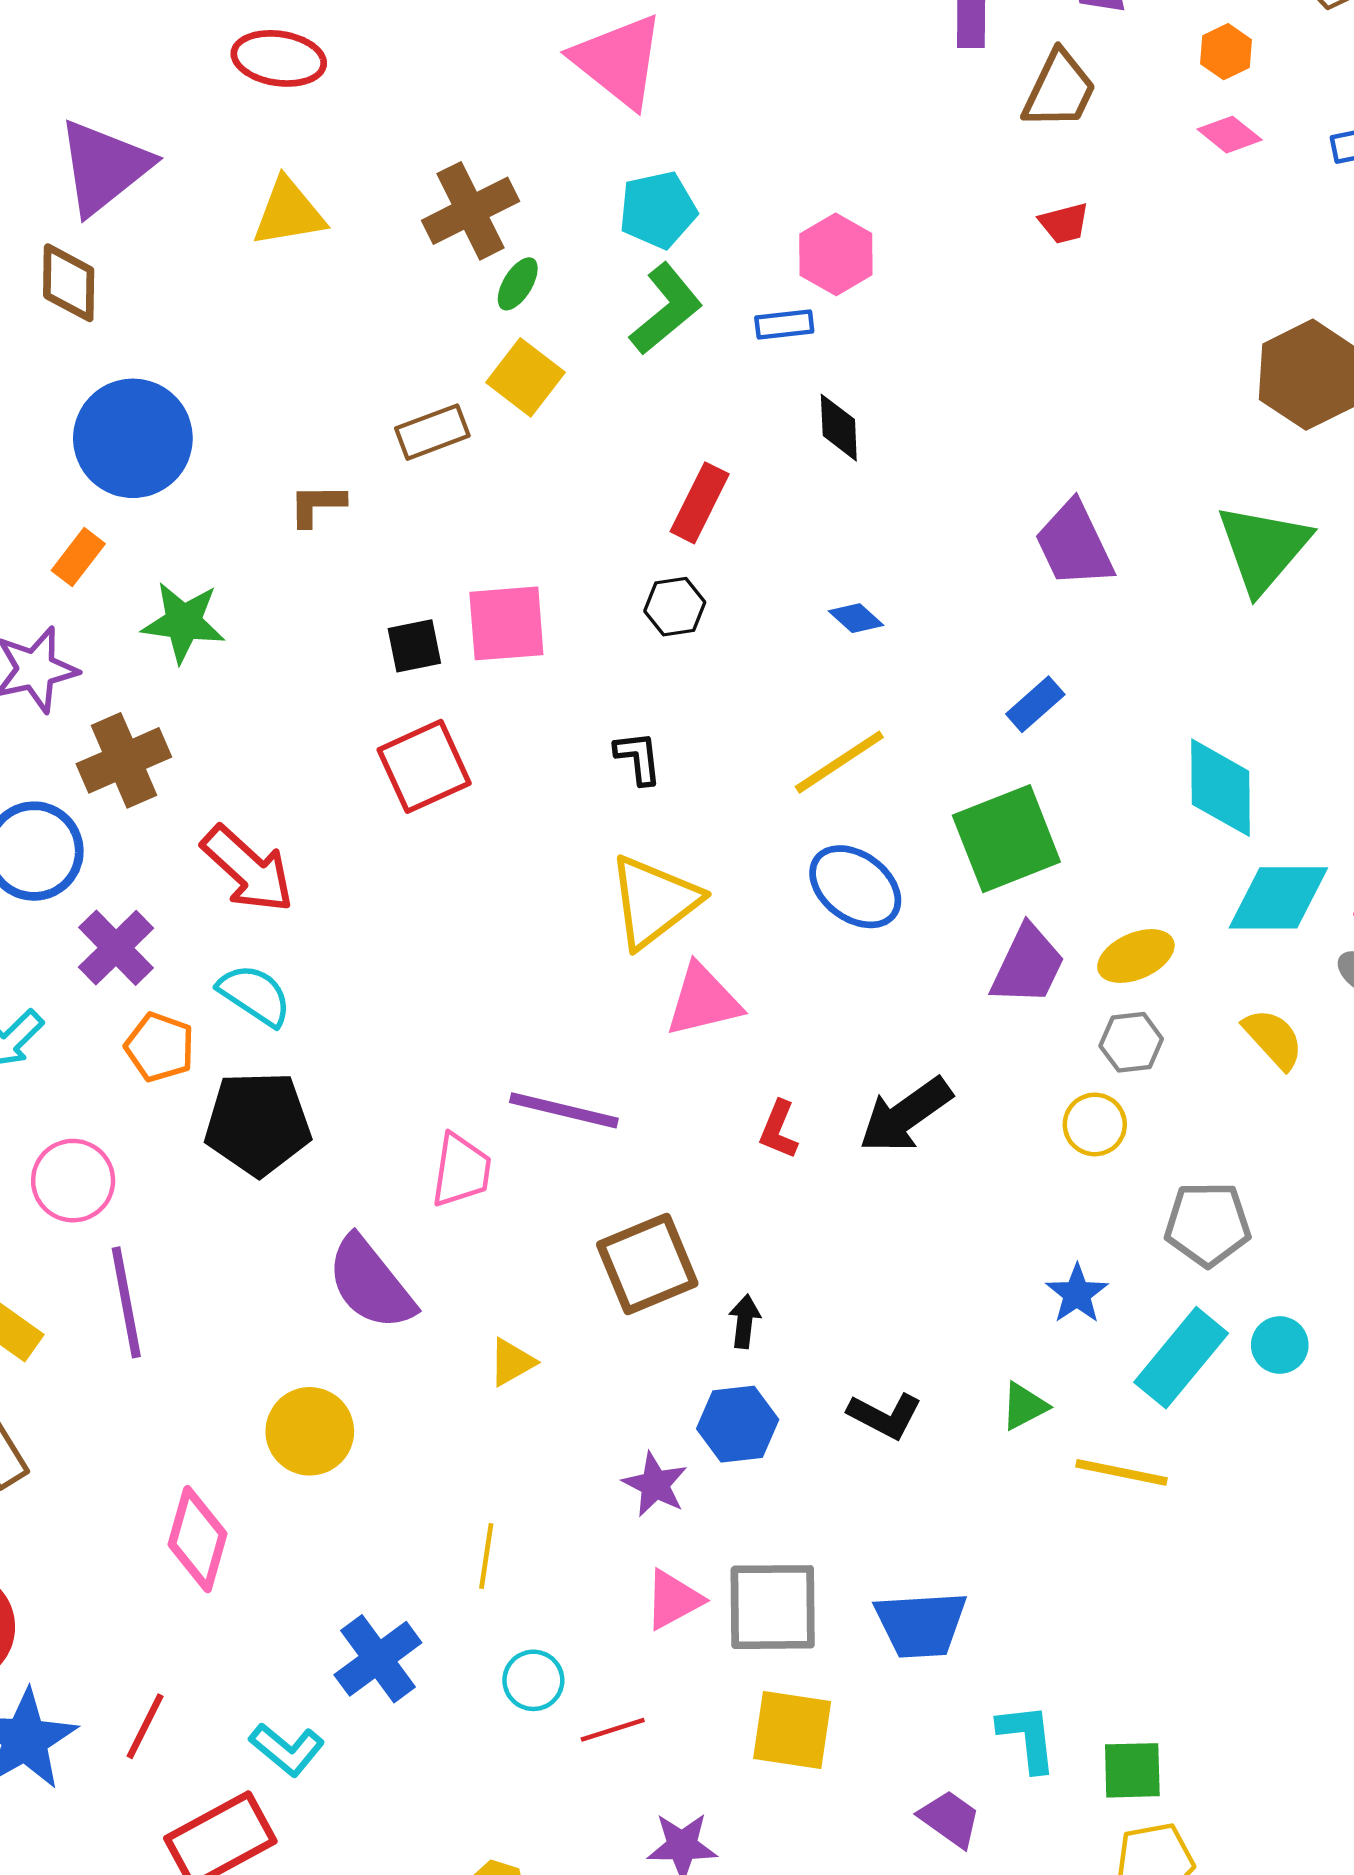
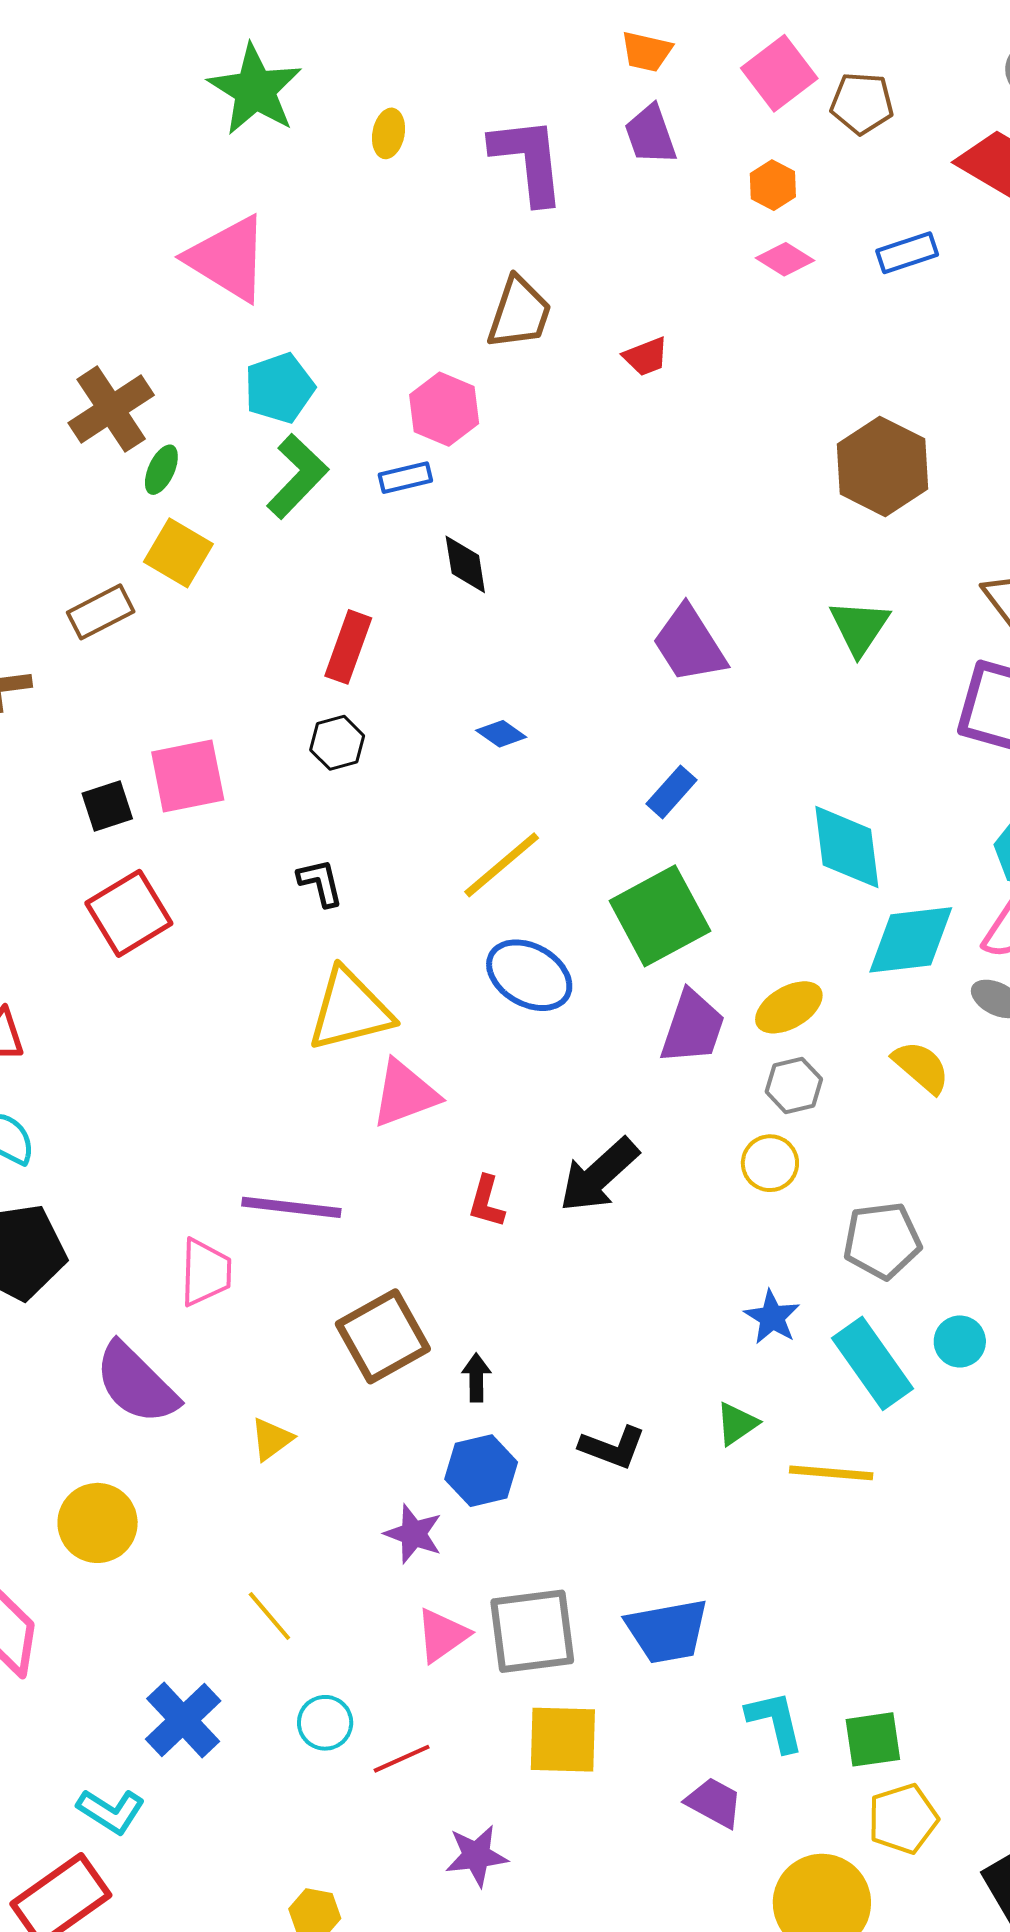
brown trapezoid: (1059, 90) -> (519, 313), moved
green triangle: (1263, 548) -> (860, 627), size x0.7
yellow triangle: (654, 901) -> (350, 1010), turned 30
cyan rectangle: (1181, 1358) -> (873, 1363), turned -68
yellow line: (486, 1556) -> (269, 1616), turned -42

